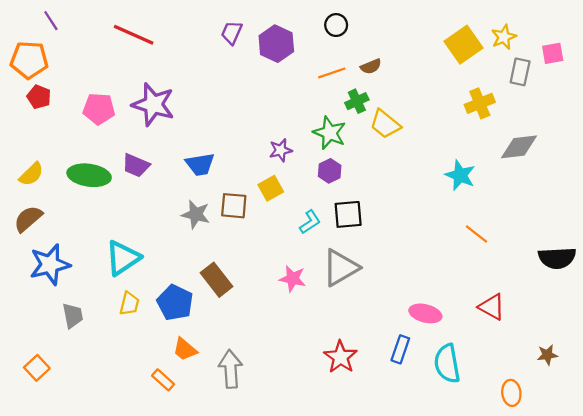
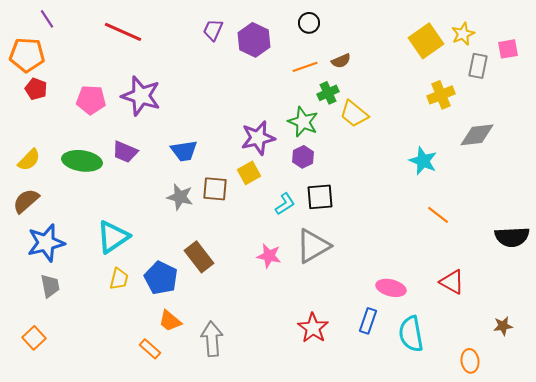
purple star: (281, 150) -> (258, 138), size x1.6
gray trapezoid: (73, 316) -> (50, 286), moved

